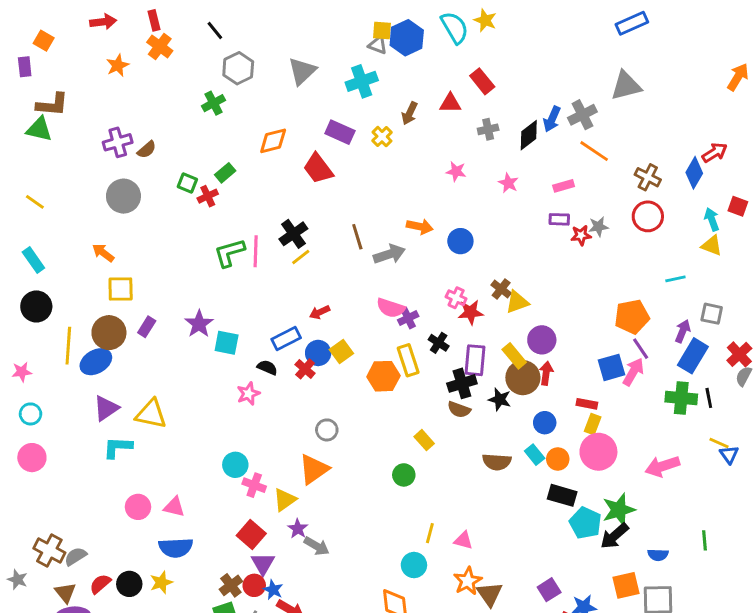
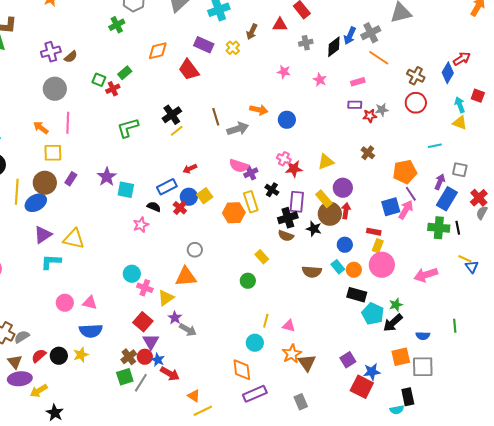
pink line: (256, 251) -> (68, 123), moved
brown cross: (501, 289) -> (368, 153), moved
orange triangle: (314, 469) -> (186, 277), turned 30
green star: (619, 510) -> (396, 305), size x0.6

